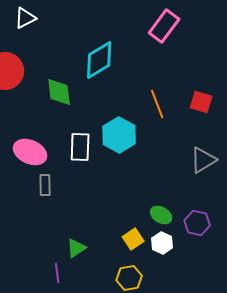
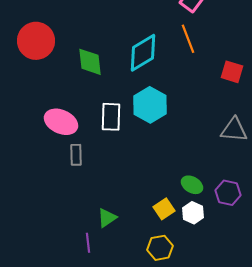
cyan diamond: (99, 60) -> (143, 53), moved
orange line: (157, 104) -> (188, 39), moved
gray triangle: (203, 160) -> (234, 130), turned 36

